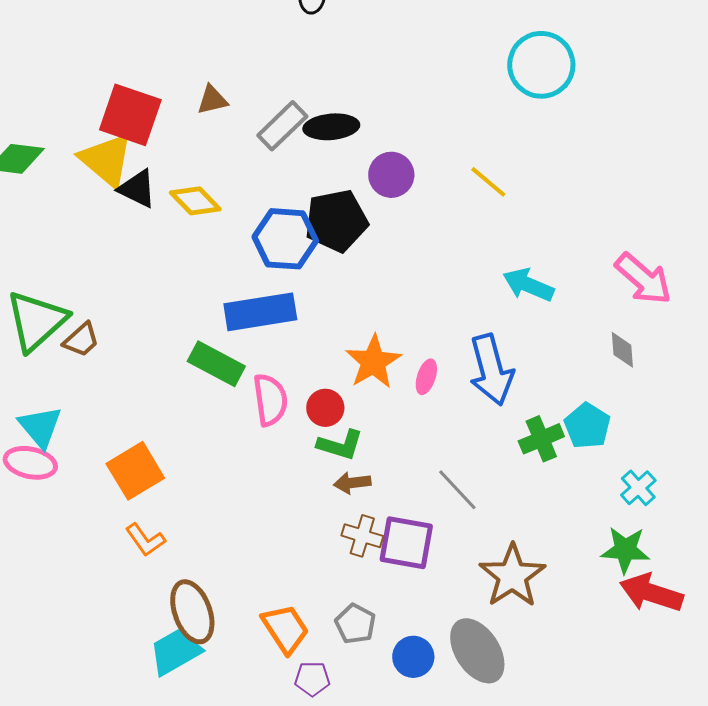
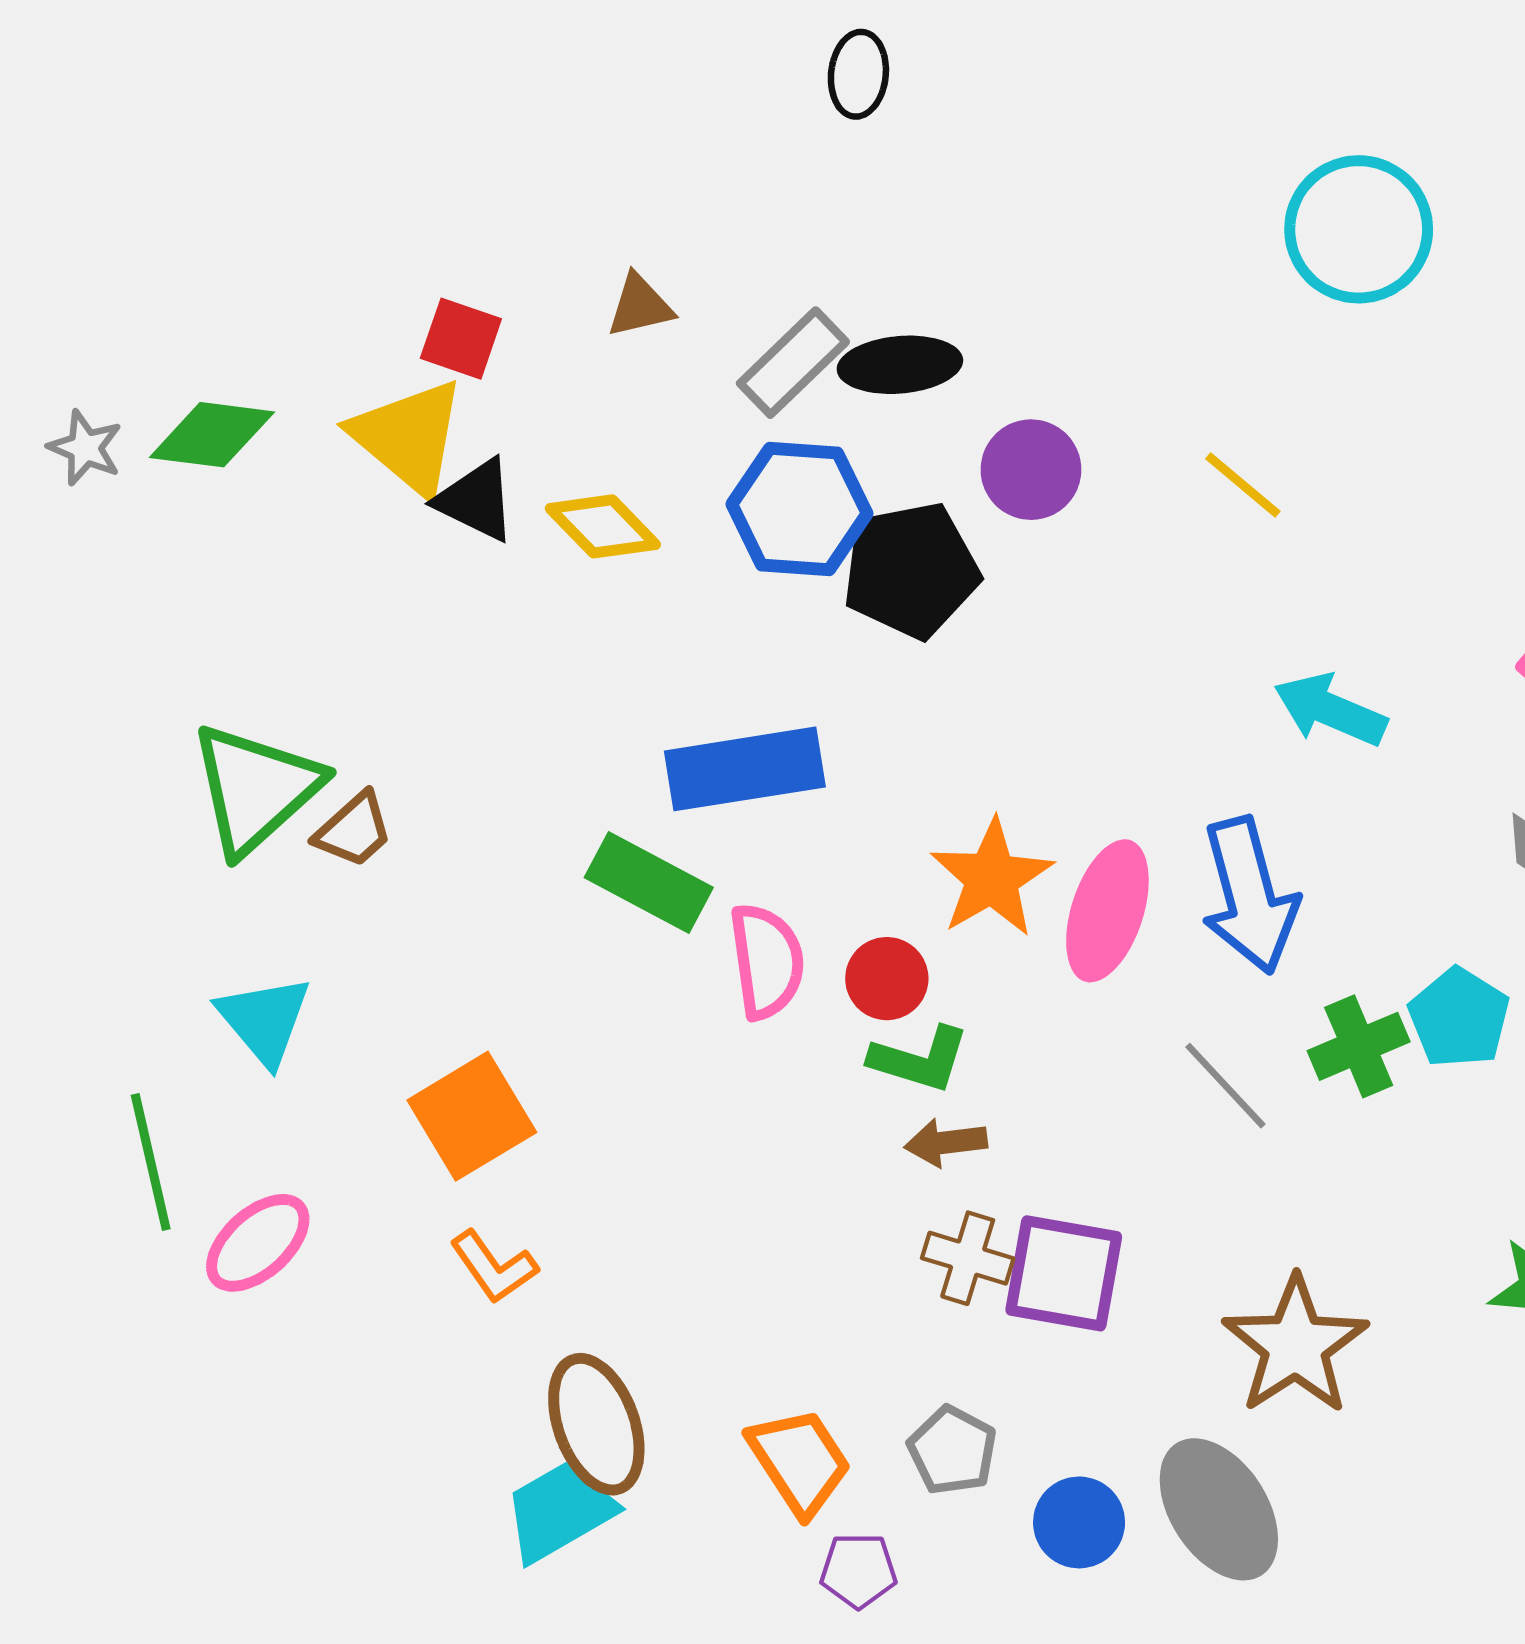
red square: (130, 115) -> (461, 339), size x0.6
blue hexagon: (285, 239) -> (799, 509), moved
pink ellipse: (426, 377) -> (1107, 911), size x1.8
pink ellipse: (30, 463) -> (258, 1243), moved, turned -54
gray line: (457, 490) -> (1225, 1086), moved

